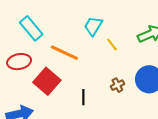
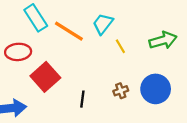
orange line: (64, 53) -> (69, 31), moved

